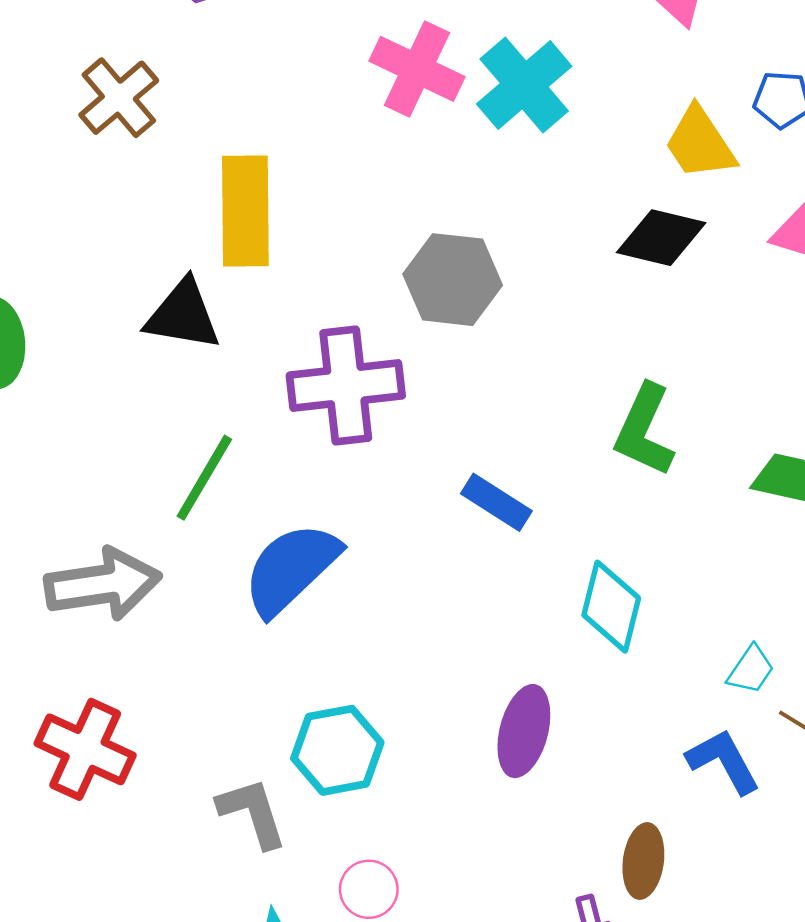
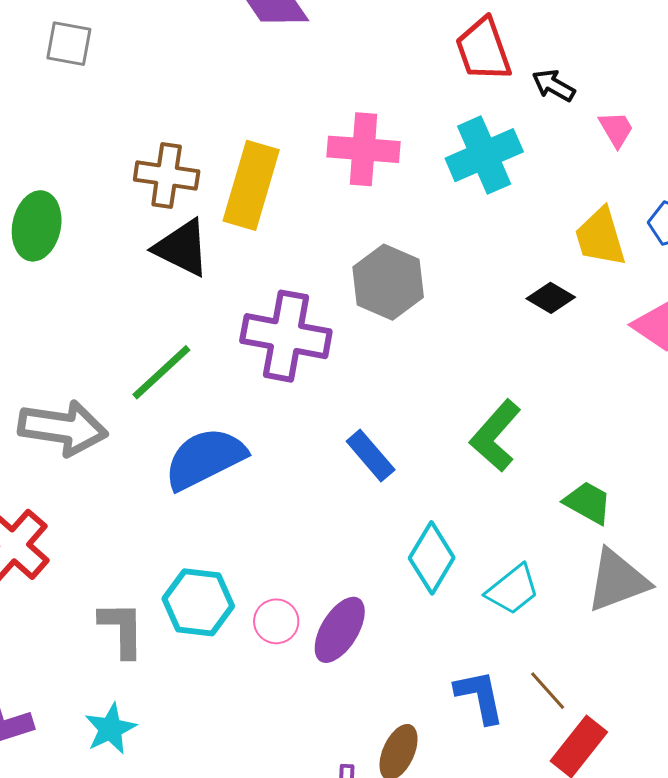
pink cross: (417, 69) -> (364, 149), moved, turned -38
brown cross: (119, 98) -> (167, 175), moved, turned 32
black diamond: (661, 238) -> (551, 298), size x0.7
cyan trapezoid: (751, 670) -> (513, 590), moved, size x1.4
pink circle: (369, 889) -> (276, 621), moved

